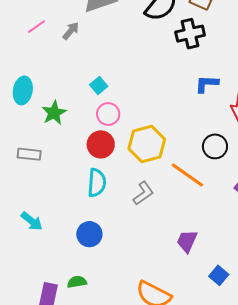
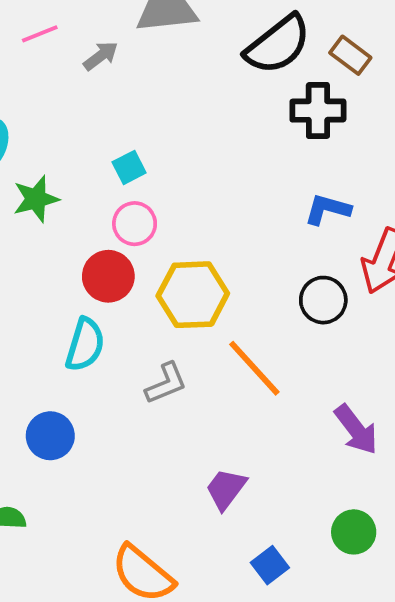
black circle: (215, 146) -> (323, 300), moved

